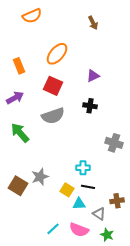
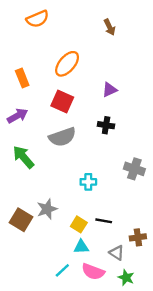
cyan cross: (83, 168) -> (88, 182), moved
cyan triangle: (79, 204) -> (81, 247), moved

